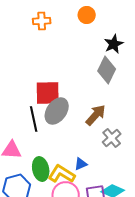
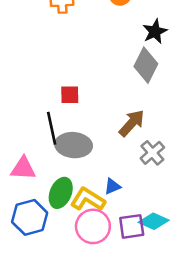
red square: (48, 93) -> (70, 95), size x0.6
gray ellipse: (57, 111) -> (74, 145), moved, turned 60
green ellipse: (41, 169) -> (61, 193), turned 35

